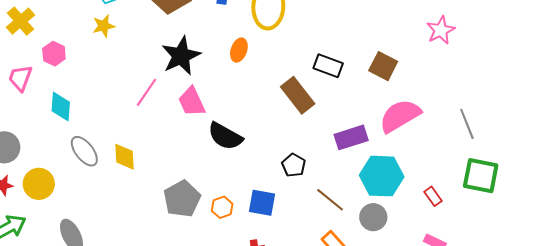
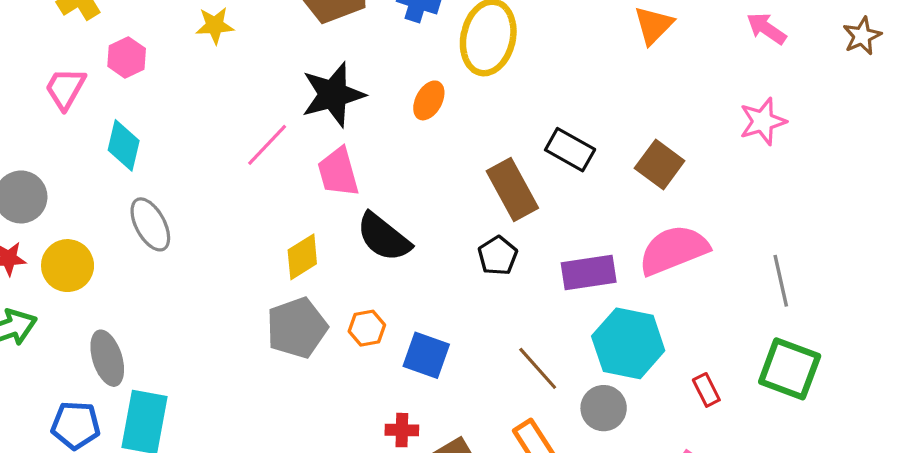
yellow diamond: (124, 157) -> (302, 257), moved, turned 52
black pentagon: (294, 165) -> (498, 256), moved
orange hexagon: (222, 207) -> (367, 328), moved

